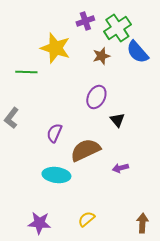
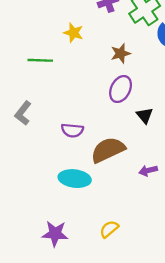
yellow star: (55, 48) -> (73, 33), size x0.6
brown star: (101, 56) -> (121, 53), moved
purple semicircle: (54, 133) -> (72, 130), turned -108

